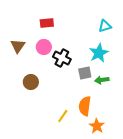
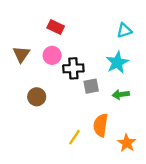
red rectangle: (47, 23) -> (56, 27), turned 32
black cross: (62, 58) -> (73, 68), turned -30
gray square: (85, 73) -> (91, 86), moved
orange star: (97, 126) -> (127, 143), moved

